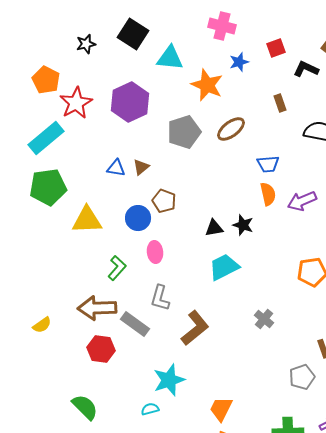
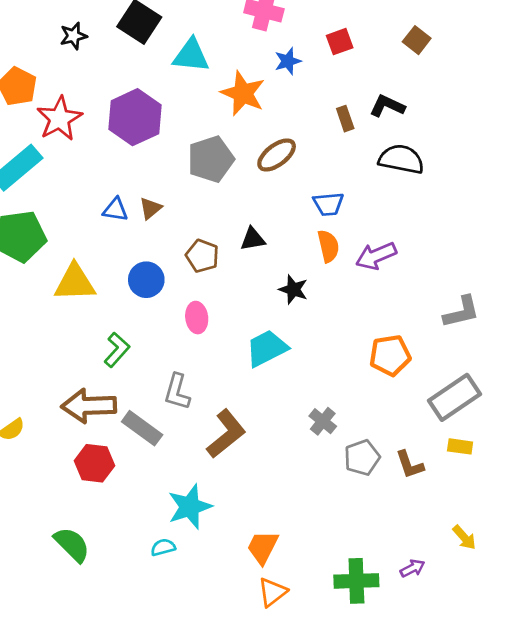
black L-shape: (306, 69) -> (387, 106), moved
brown pentagon: (164, 201) -> (202, 256), moved
black triangle: (214, 228) -> (253, 239), moved
pink ellipse: (155, 252) -> (197, 318), moved
gray pentagon: (302, 377) -> (362, 458), moved

